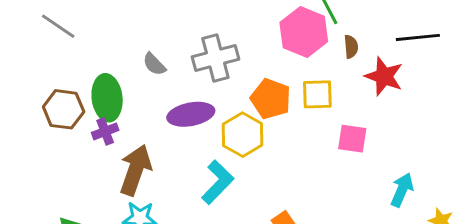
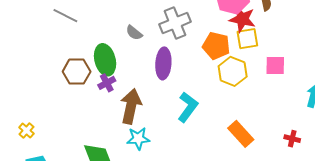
red star: (384, 76) -> (242, 19), moved
purple ellipse: (191, 114) -> (163, 63), turned -68
yellow hexagon: (243, 135) -> (233, 71), moved

